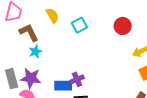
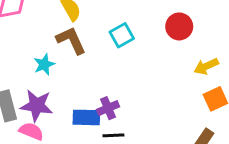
cyan square: (79, 25) -> (122, 35), moved
brown L-shape: (29, 32) -> (71, 40), moved

